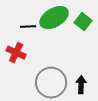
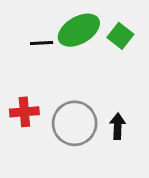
red cross: (16, 53) -> (24, 112), moved, turned -30

